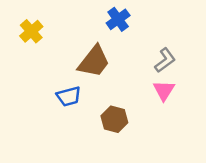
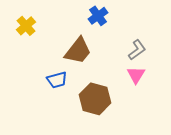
brown hexagon: (114, 119) -> (95, 99), size x1.4

